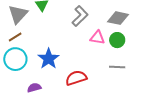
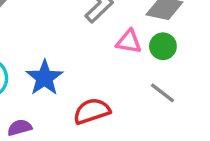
gray line: (117, 67) -> (163, 93), turned 35

